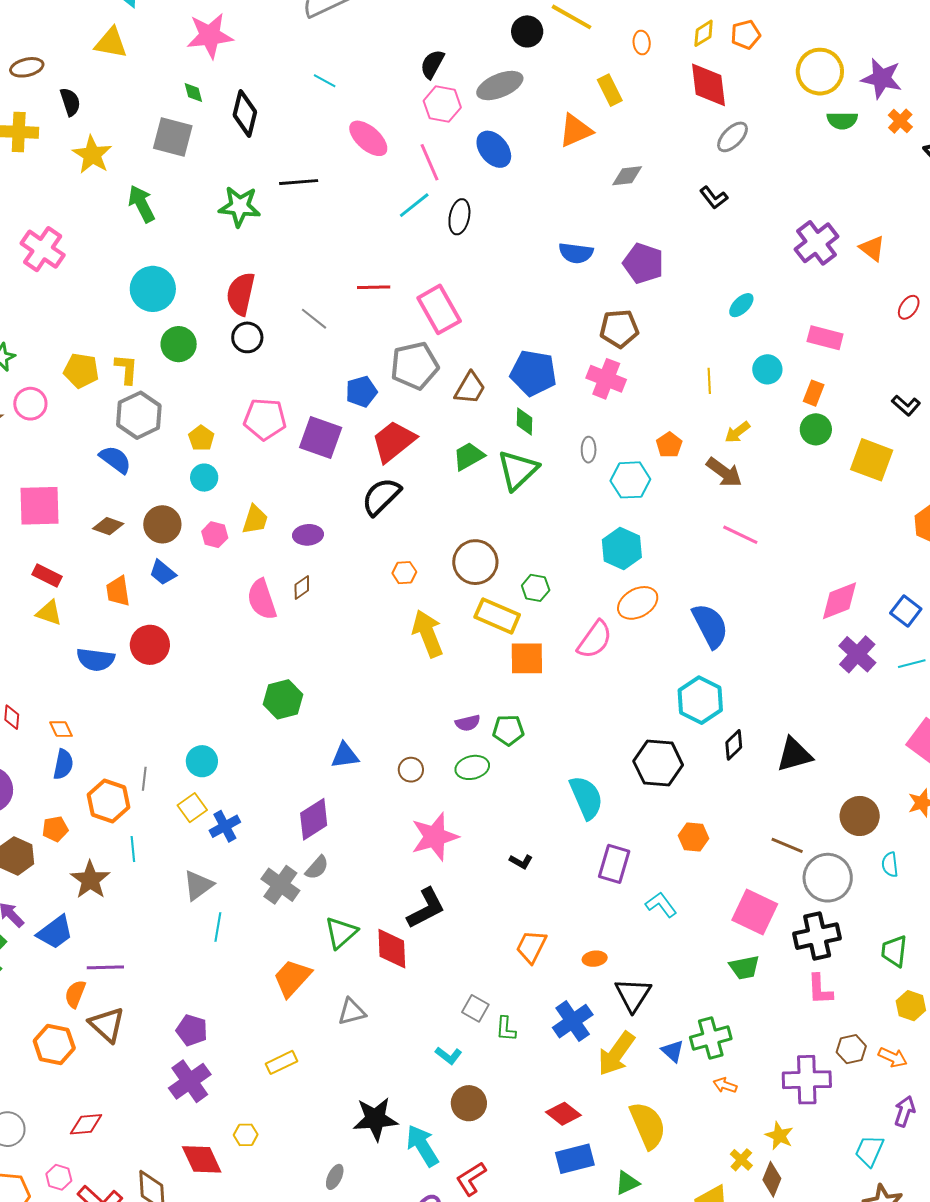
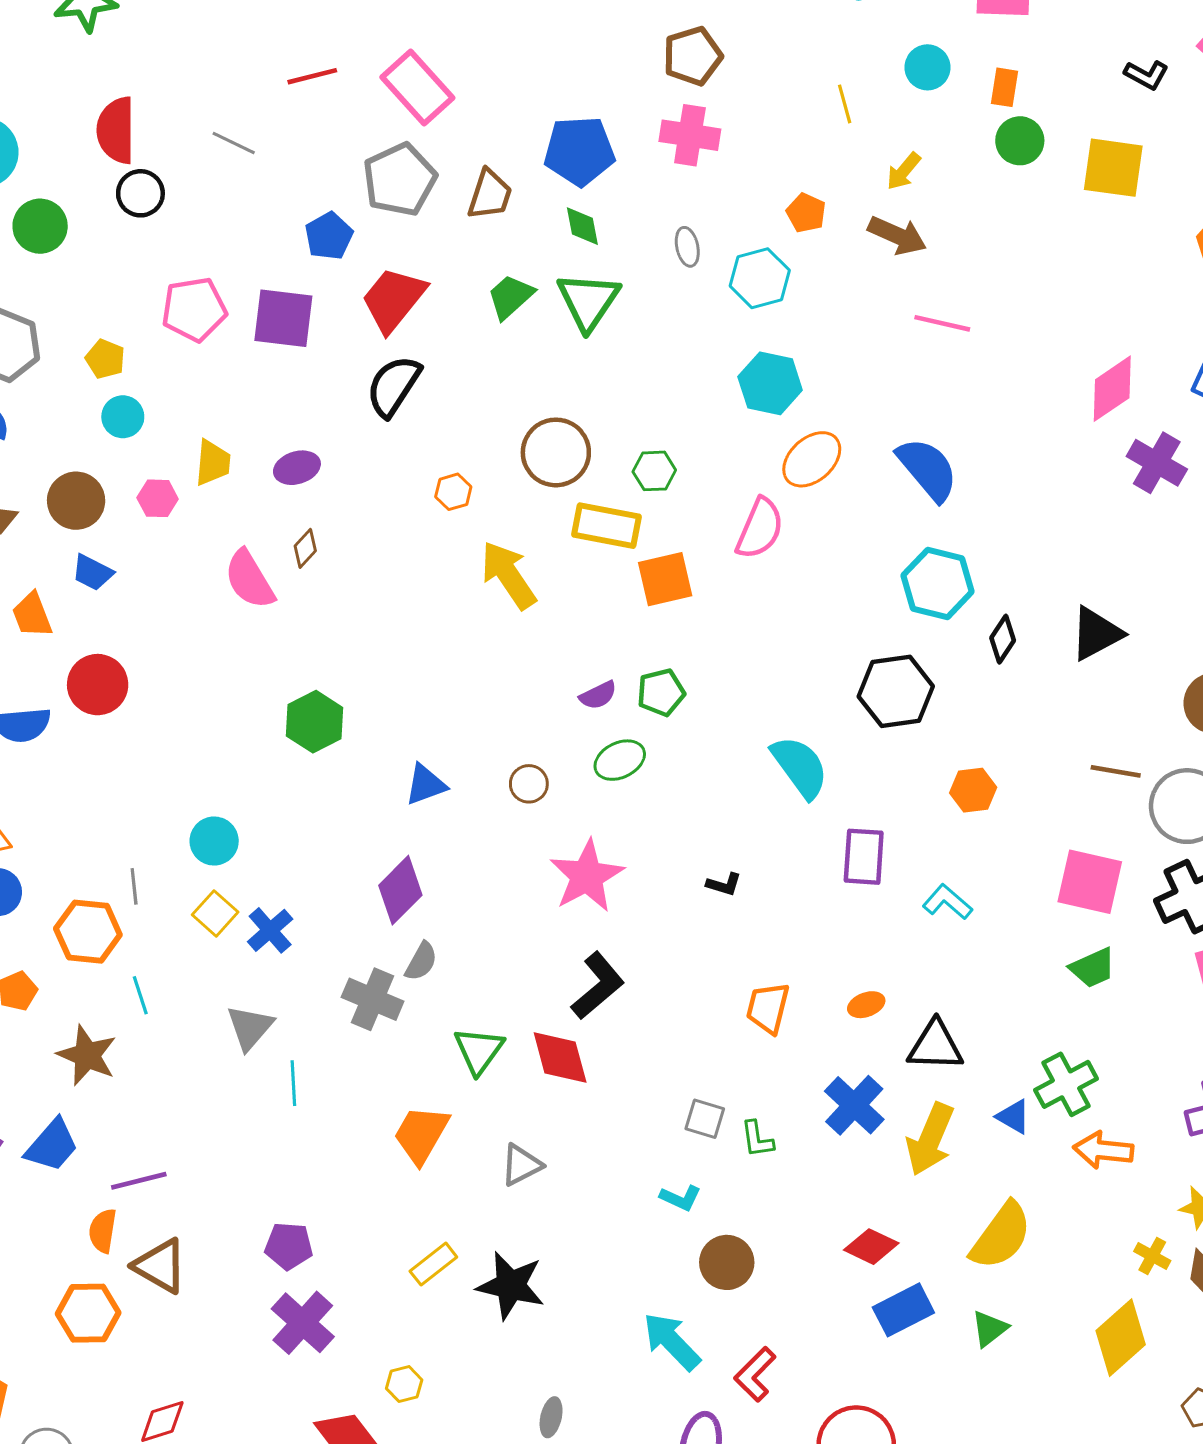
black triangle: (633, 995) -> (935, 1046), turned -48
orange arrow: (725, 1085) -> (1103, 1150), size x1.6
black star: (375, 1119) -> (511, 1285), moved, turned 30
yellow semicircle: (648, 1125) -> (1001, 1236), turned 72

